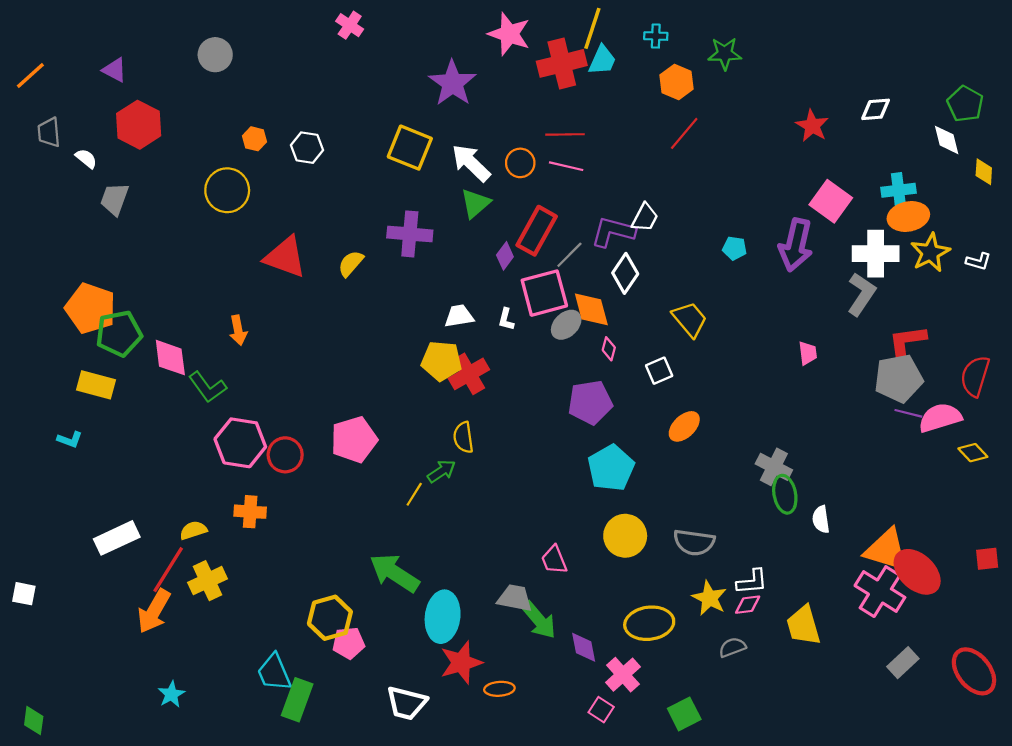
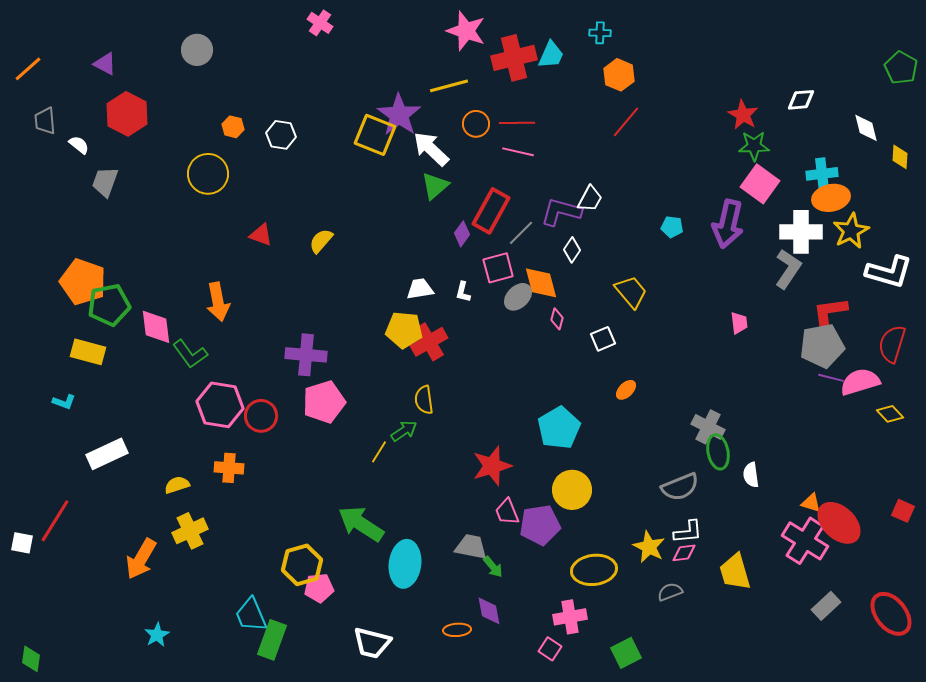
yellow line: (592, 28) -> (449, 86), moved, turned 57
green star: (725, 54) -> (754, 146), moved
purple star: (452, 83) -> (399, 115), moved
green pentagon: (965, 104) -> (901, 68), moved
orange circle: (520, 163) -> (476, 124), moved
purple cross: (410, 234) -> (306, 355), moved
red triangle: (285, 257) -> (261, 235), size x0.6
white L-shape: (978, 261) -> (889, 272), moved, size x2.0
white diamond: (625, 273) -> (572, 250), size x0.7
pink square: (544, 293) -> (498, 268), size x0.7
orange arrow: (238, 330) -> (218, 302), size x1.4
purple pentagon: (590, 402) -> (540, 525), moved
orange ellipse: (684, 426) -> (626, 390), size x0.7
white rectangle: (117, 538) -> (107, 454), moved
gray semicircle: (694, 542) -> (680, 487), moved, turned -30
orange triangle: (887, 550) -> (811, 503), size x0.5
red square: (987, 559) -> (903, 511), turned 30
red line: (168, 570) -> (55, 521), moved
green arrow: (539, 620) -> (493, 567), size x0.6
purple diamond: (584, 647) -> (489, 611), moved
red star: (461, 663) -> (492, 466), moved
pink cross: (623, 675) -> (570, 617), turned 32

